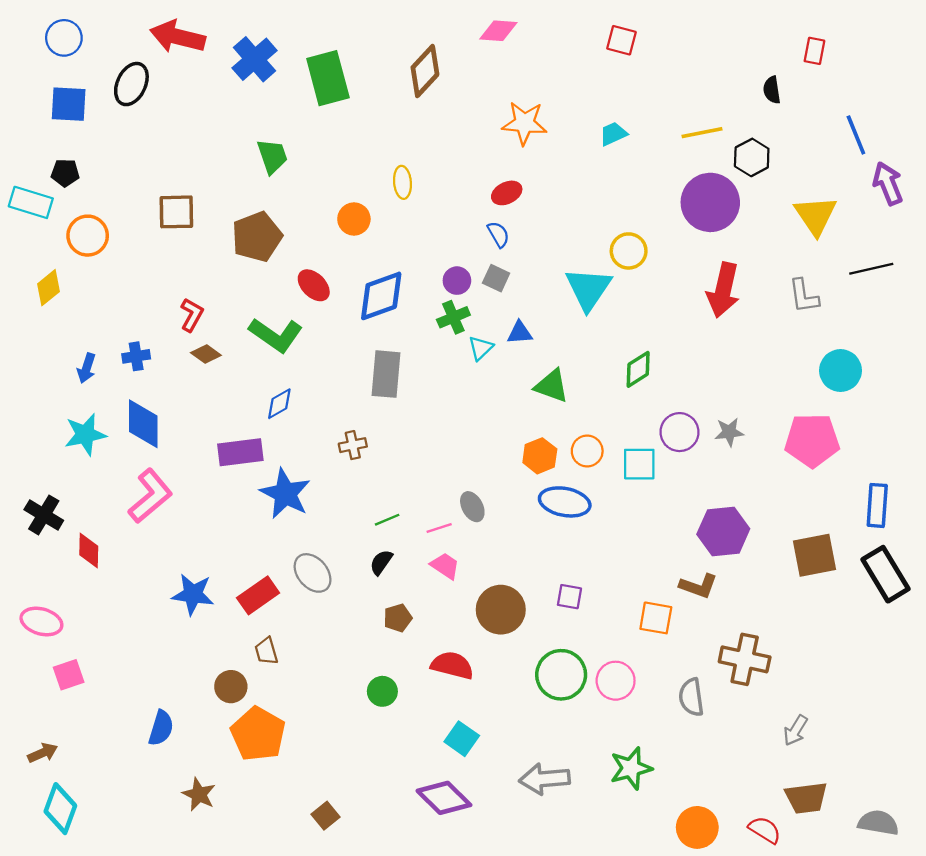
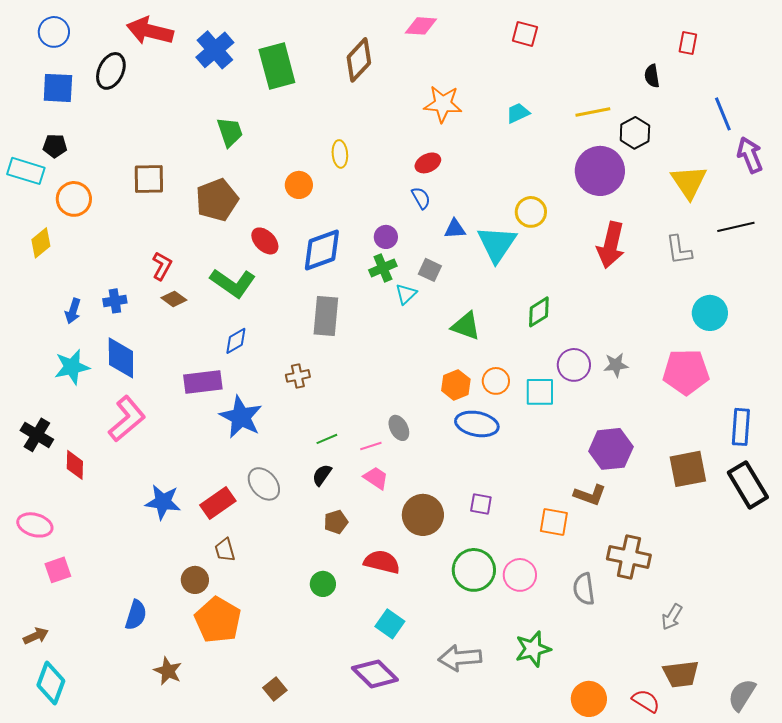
gray square: (496, 278) -> (430, 270), moved
blue triangle: (520, 333) -> (455, 229), moved
gray semicircle: (878, 823) -> (742, 695), turned -68

